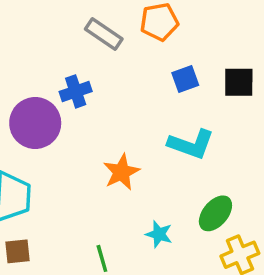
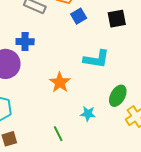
blue square: (185, 79) -> (79, 16), moved
blue cross: (76, 91) -> (25, 42), turned 30

